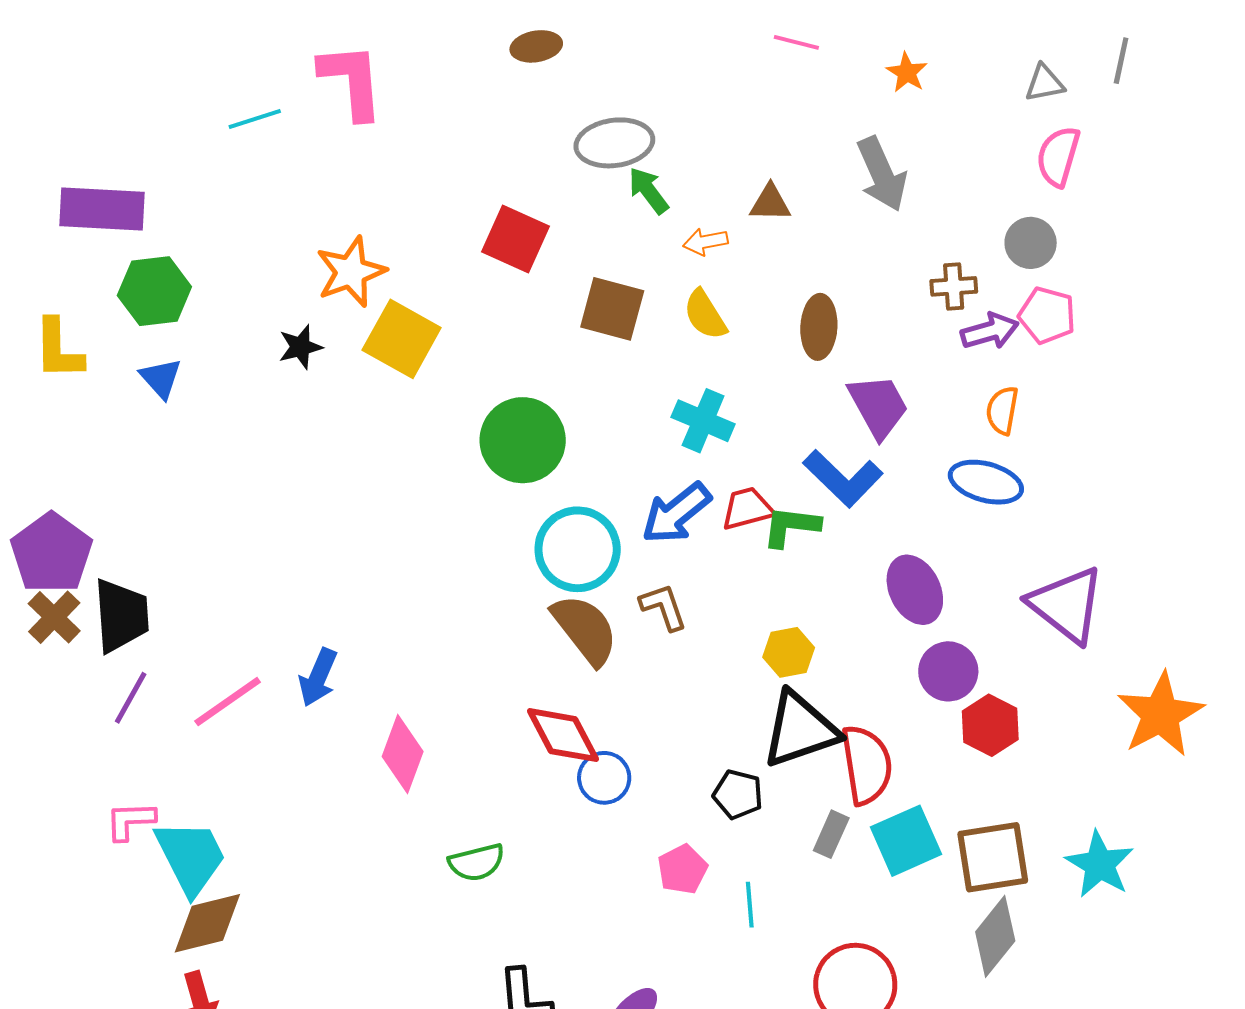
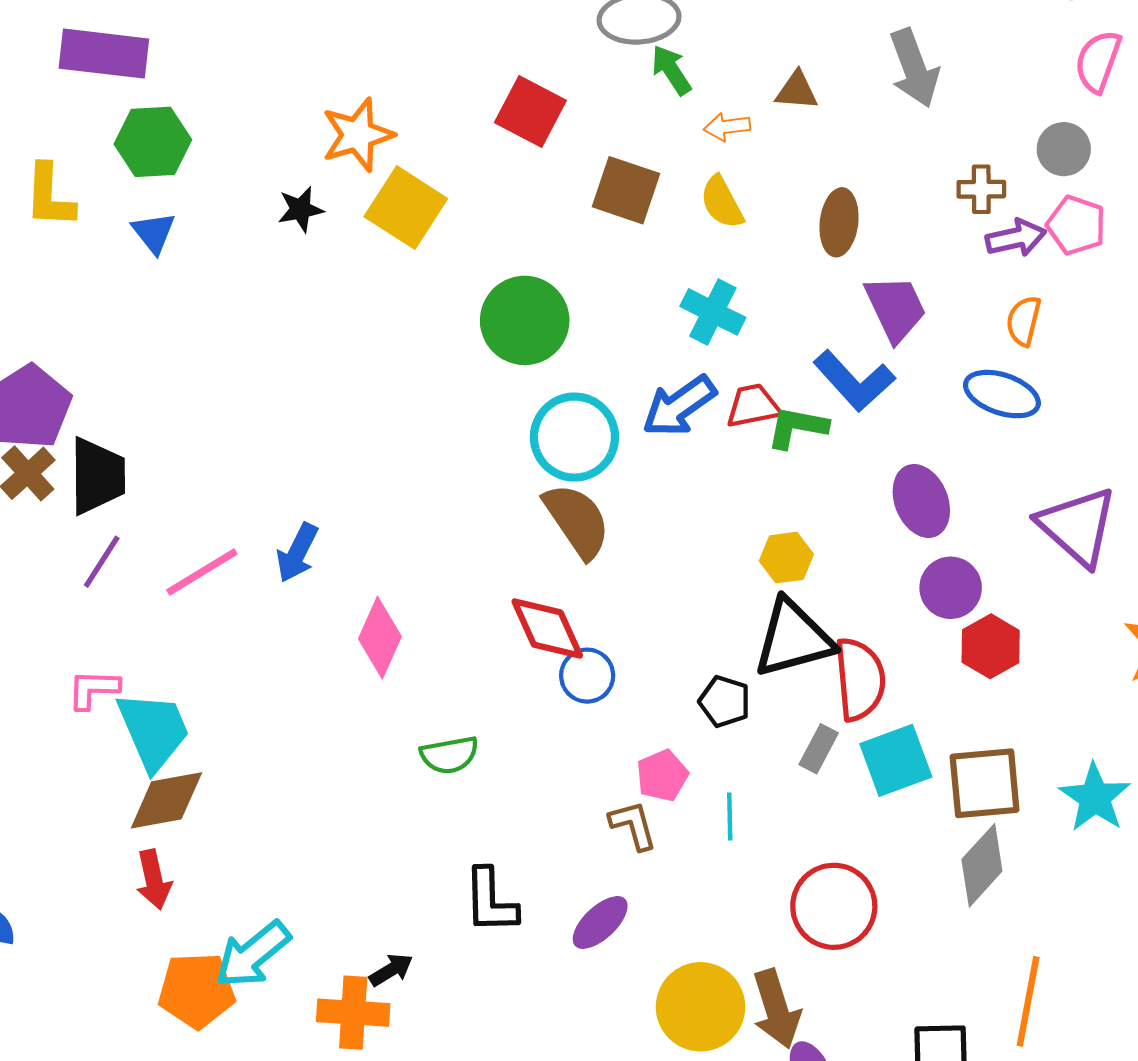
brown L-shape: (663, 607) -> (633, 825), moved

